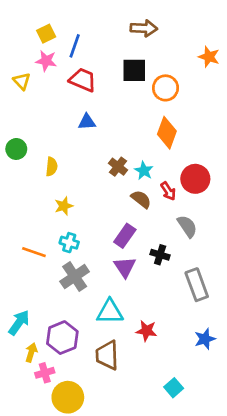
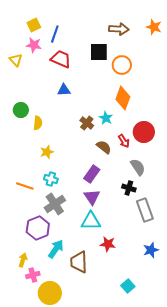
brown arrow: (144, 28) -> (119, 29), moved
orange star: (209, 57) -> (154, 27), moved
green circle: (16, 149) -> (21, 110), moved
cyan star: (144, 171) -> (106, 118), moved
black cross: (160, 255) -> (129, 188), moved
cyan triangle: (110, 312) -> (91, 221), moved
cyan arrow: (19, 323) -> (56, 249), moved
purple hexagon: (62, 338) -> (38, 228), moved

